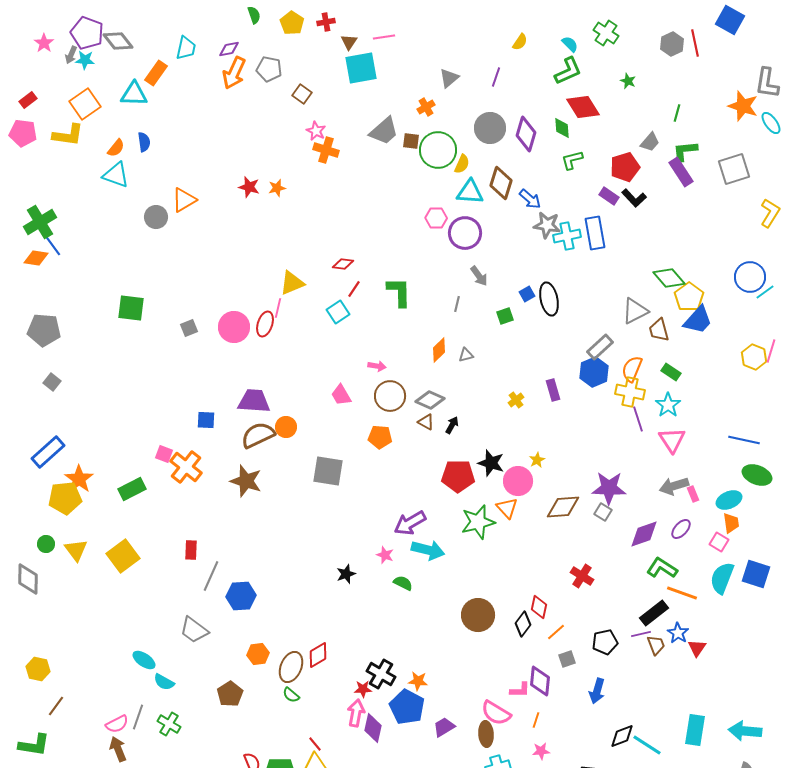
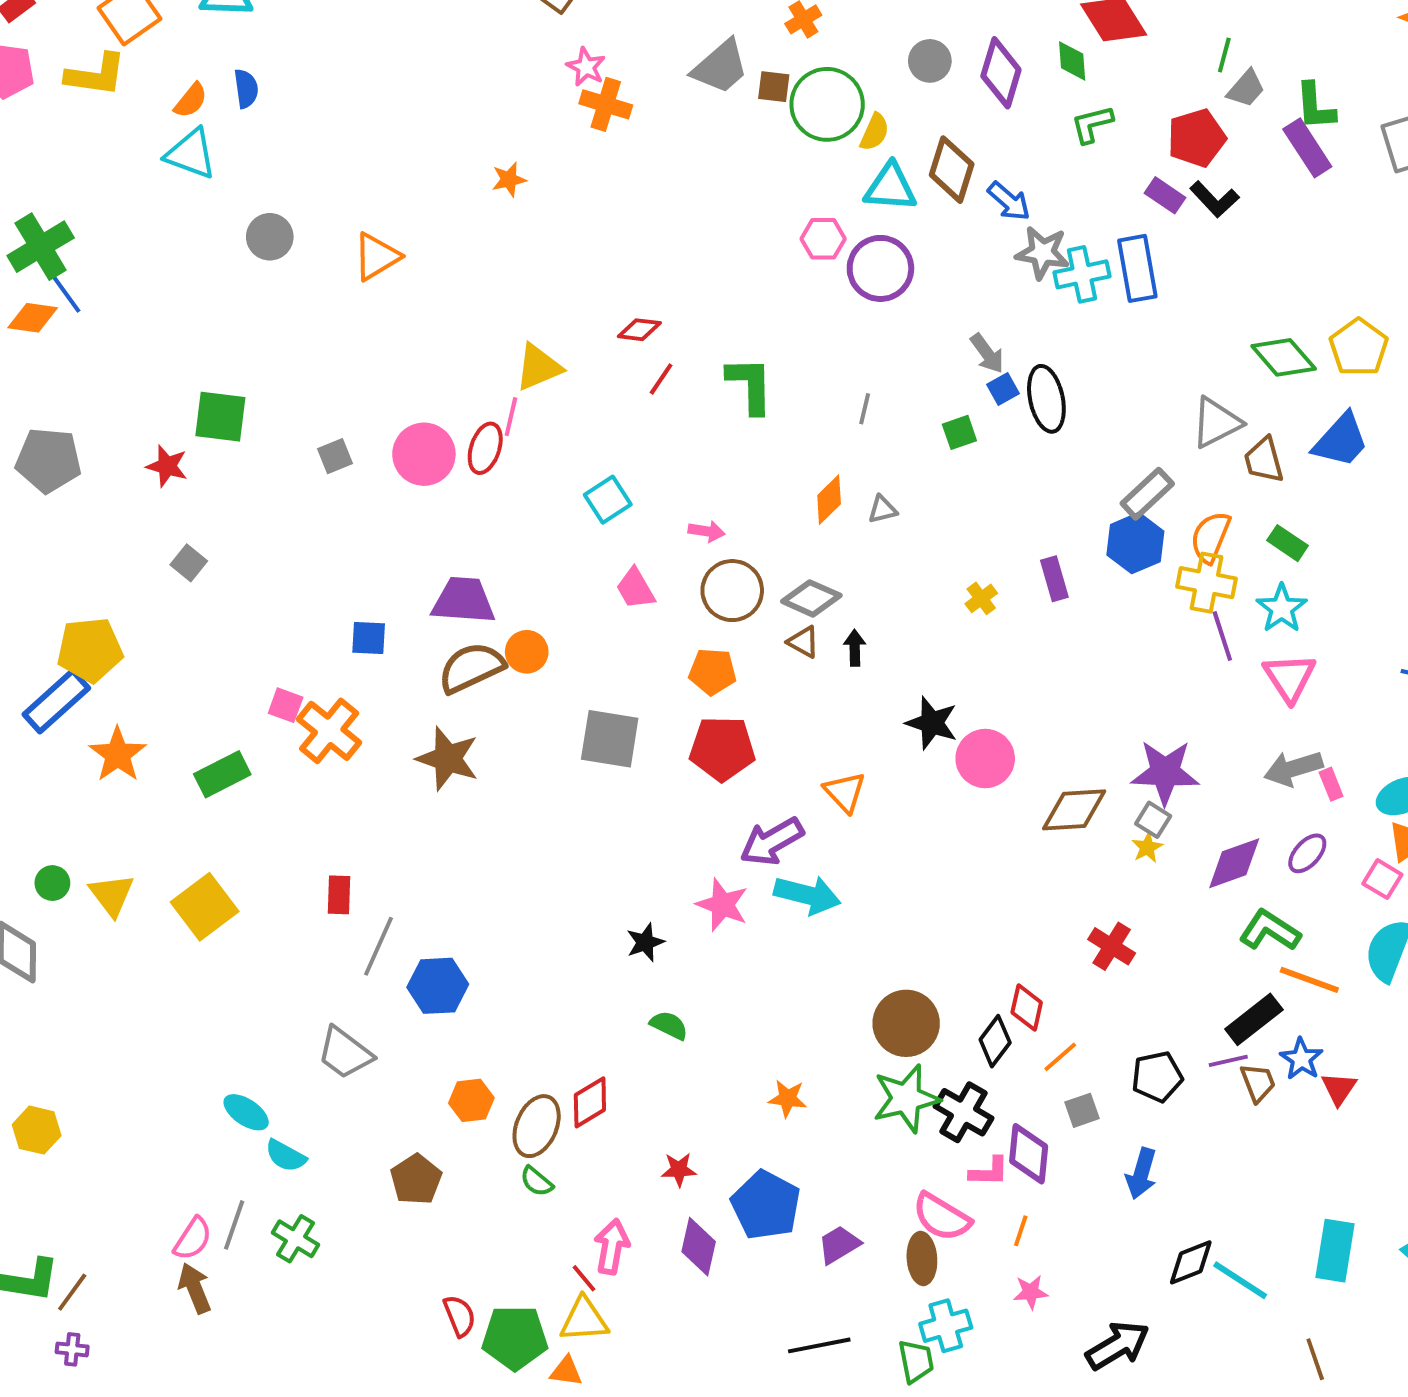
green line: (677, 113) -> (1224, 55), moved
gray circle: (490, 128) -> (930, 61), size x0.7
green L-shape: (685, 151) -> (1315, 106), turned -88
red star: (249, 187) -> (167, 466), moved
orange triangle: (184, 200) -> (377, 257), moved
gray arrow: (479, 276) -> (987, 353), moved
yellow pentagon: (689, 297) -> (1359, 347), moved
cyan square: (338, 312) -> (608, 500), moved
gray square: (52, 382) -> (189, 563), moved
black arrow: (452, 425) -> (855, 648), turned -30
yellow star: (537, 460) -> (1147, 847), moved
red pentagon: (458, 476) -> (722, 749), moved
yellow pentagon: (65, 498) -> (90, 650), moved
orange triangle: (507, 508) -> (845, 792), moved
green star: (478, 522) -> (906, 1098), moved
pink star: (385, 555) -> (722, 905), size x1.5
green semicircle: (403, 583) -> (669, 1025), moved
black cross: (381, 674) -> (963, 1112), moved
orange star: (418, 681) -> (788, 1098), moved
brown line: (56, 706) -> (72, 1292), moved
pink arrow: (356, 713) -> (612, 1247), moved
pink semicircle: (117, 724) -> (193, 1239), turned -30

